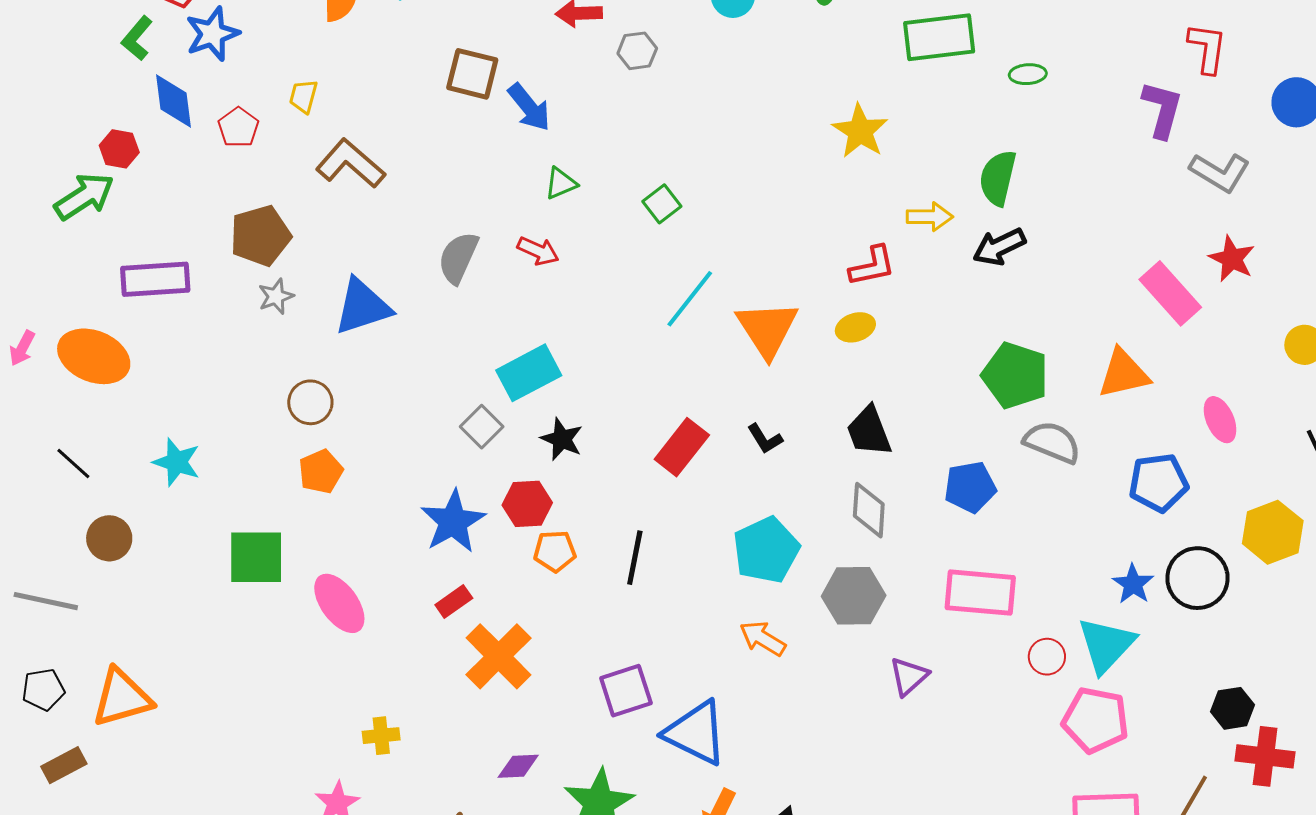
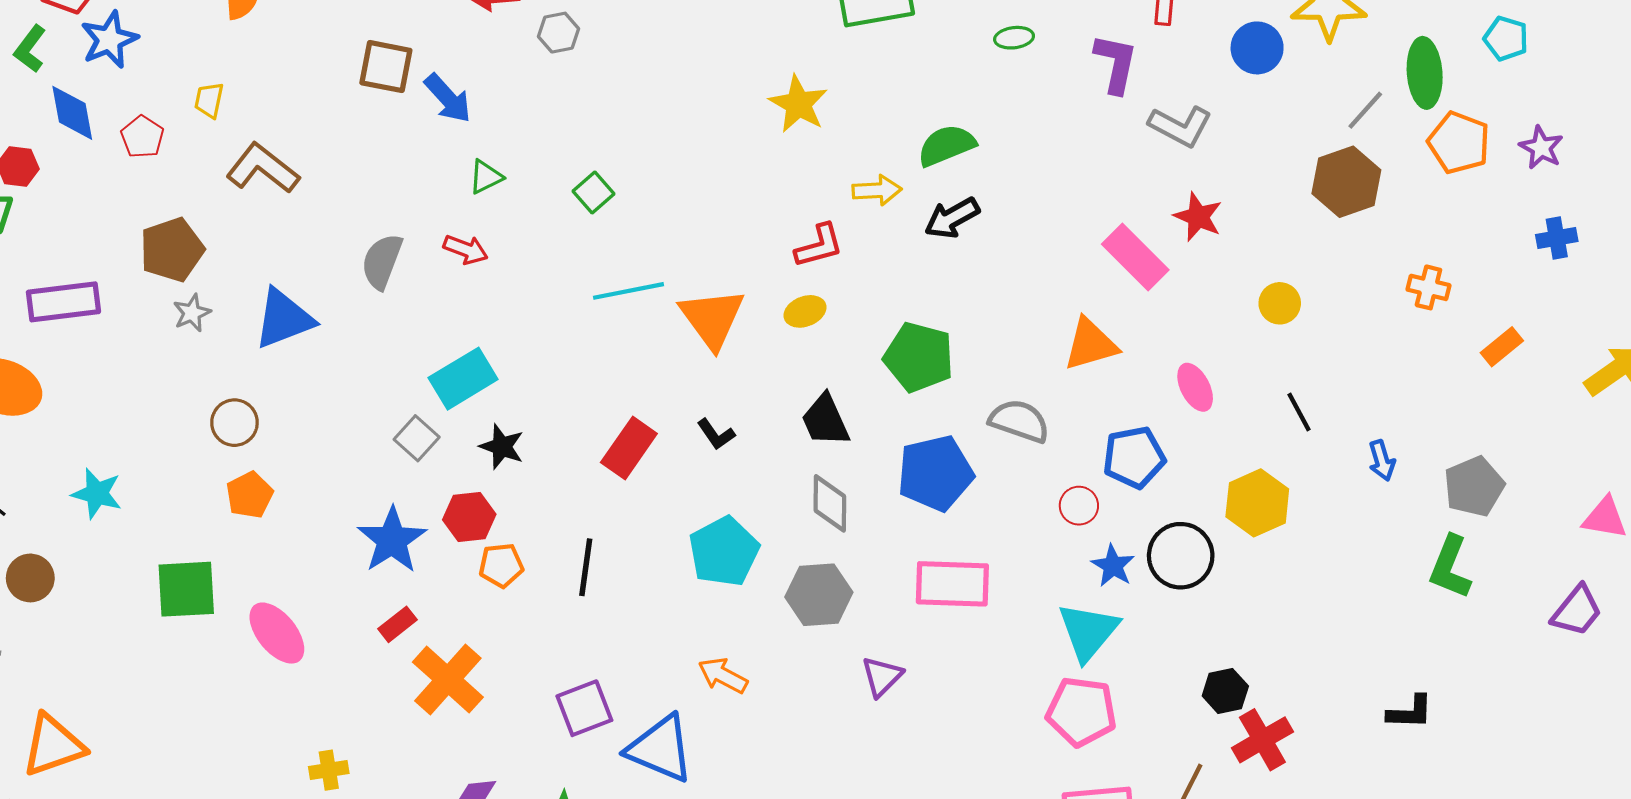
green ellipse: (1028, 74) -> (1014, 38), moved
green semicircle: (998, 178) -> (946, 145), turned 58
cyan line: (690, 299) -> (629, 291), turned 44
green pentagon: (1015, 375) -> (919, 357), moved
blue pentagon: (970, 487) -> (935, 473), size x1.4
orange arrow: (763, 638) -> (723, 676), moved
red circle: (1047, 657) -> (1079, 506), moved
red cross: (1265, 756) -> (1262, 740), turned -34

